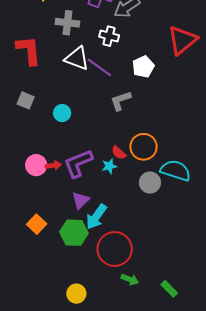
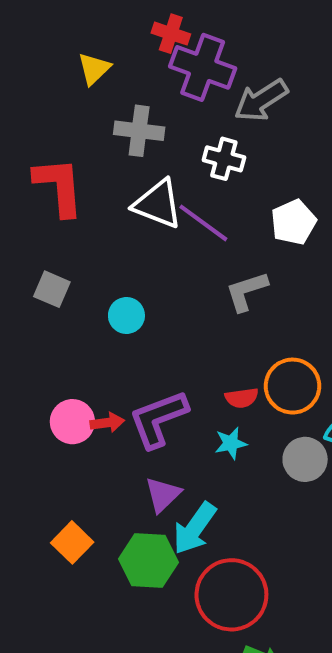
red semicircle: (119, 153) -> (242, 398), turned -49
cyan star: (109, 166) -> (231, 443), moved

